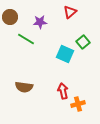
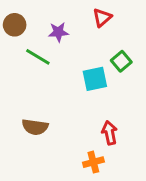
cyan square: (65, 54) -> (95, 79), turned -36
red arrow: (63, 91) -> (110, 133), moved
orange cross: (78, 104) -> (93, 162), moved

